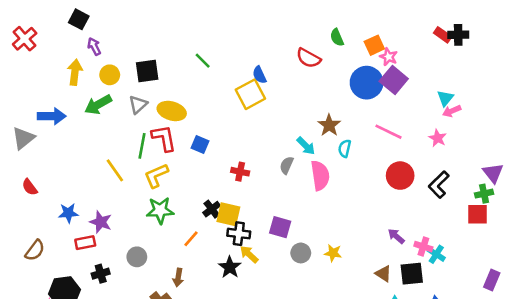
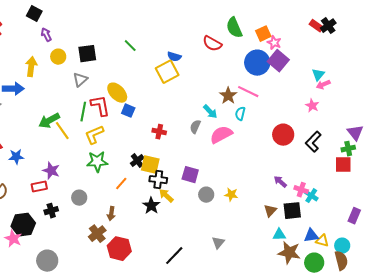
black cross: (458, 35) -> (328, 26), turned -35
green semicircle: (337, 37) -> (234, 28), size x1.5
yellow arrow: (75, 72) -> (31, 67), moved
blue semicircle: (259, 75) -> (174, 57), turned -48
green arrow: (98, 105) -> (49, 121), moved
yellow ellipse: (172, 111) -> (117, 93), moved, turned 30
pink line: (389, 132) -> (248, 92), moved
pink semicircle: (320, 176) -> (221, 135), turned -110
blue star: (68, 213) -> (16, 157), moved
brown triangle: (383, 274) -> (270, 211), turned 40

